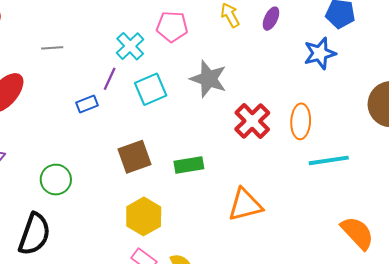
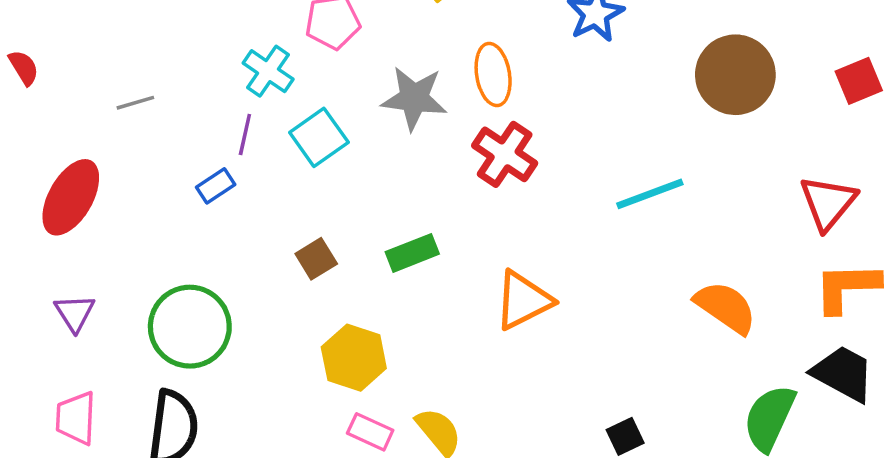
orange ellipse: (301, 121) -> (493, 75), moved
brown square: (135, 157) -> (316, 259), size x0.7
green circle: (56, 180) -> (190, 327), size x1.5

